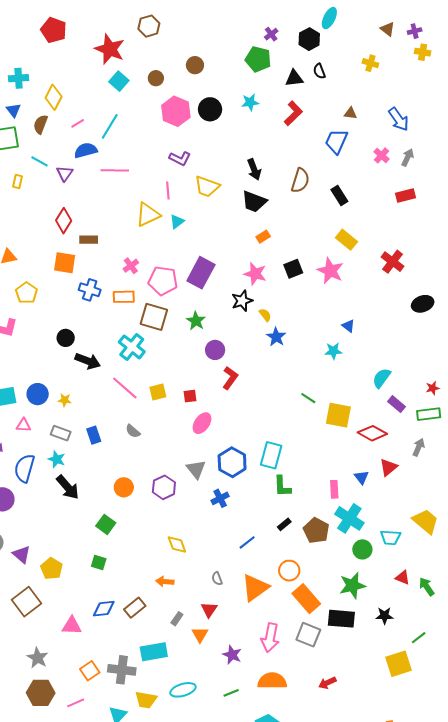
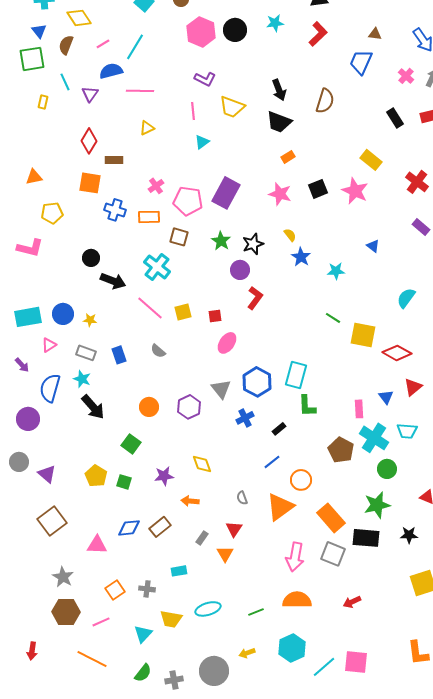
yellow diamond: (54, 97) -> (79, 18), turned -60
cyan line: (40, 161) -> (65, 82), turned 36
black rectangle: (339, 196) -> (395, 118), moved
yellow triangle: (148, 215) -> (147, 128), moved, size x0.6
yellow pentagon: (27, 293) -> (52, 213), turned 30
black star: (242, 301) -> (253, 244), moved
brown square: (154, 317) -> (179, 237), size x0.7
cyan star: (333, 351) -> (336, 271), moved
purple rectangle: (397, 404) -> (421, 227), moved
pink triangle: (24, 425) -> (49, 345), turned -35
black rectangle: (284, 524) -> (279, 429), moved
cyan trapezoid: (391, 537) -> (407, 431), moved
yellow pentagon: (52, 569) -> (96, 476), moved
orange circle: (289, 571) -> (301, 480), moved
cyan rectangle: (154, 652) -> (179, 571), size x0.6
purple star: (232, 655) -> (164, 476), moved, turned -30
gray cross: (122, 670) -> (147, 589), size x0.6

